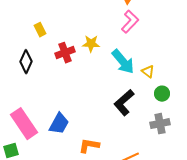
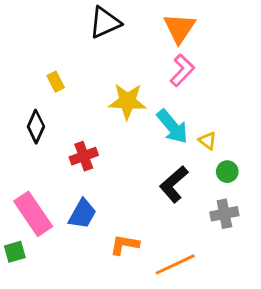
yellow star: (91, 44) -> (127, 101), size x1.5
red cross: (65, 53) -> (84, 156), moved

